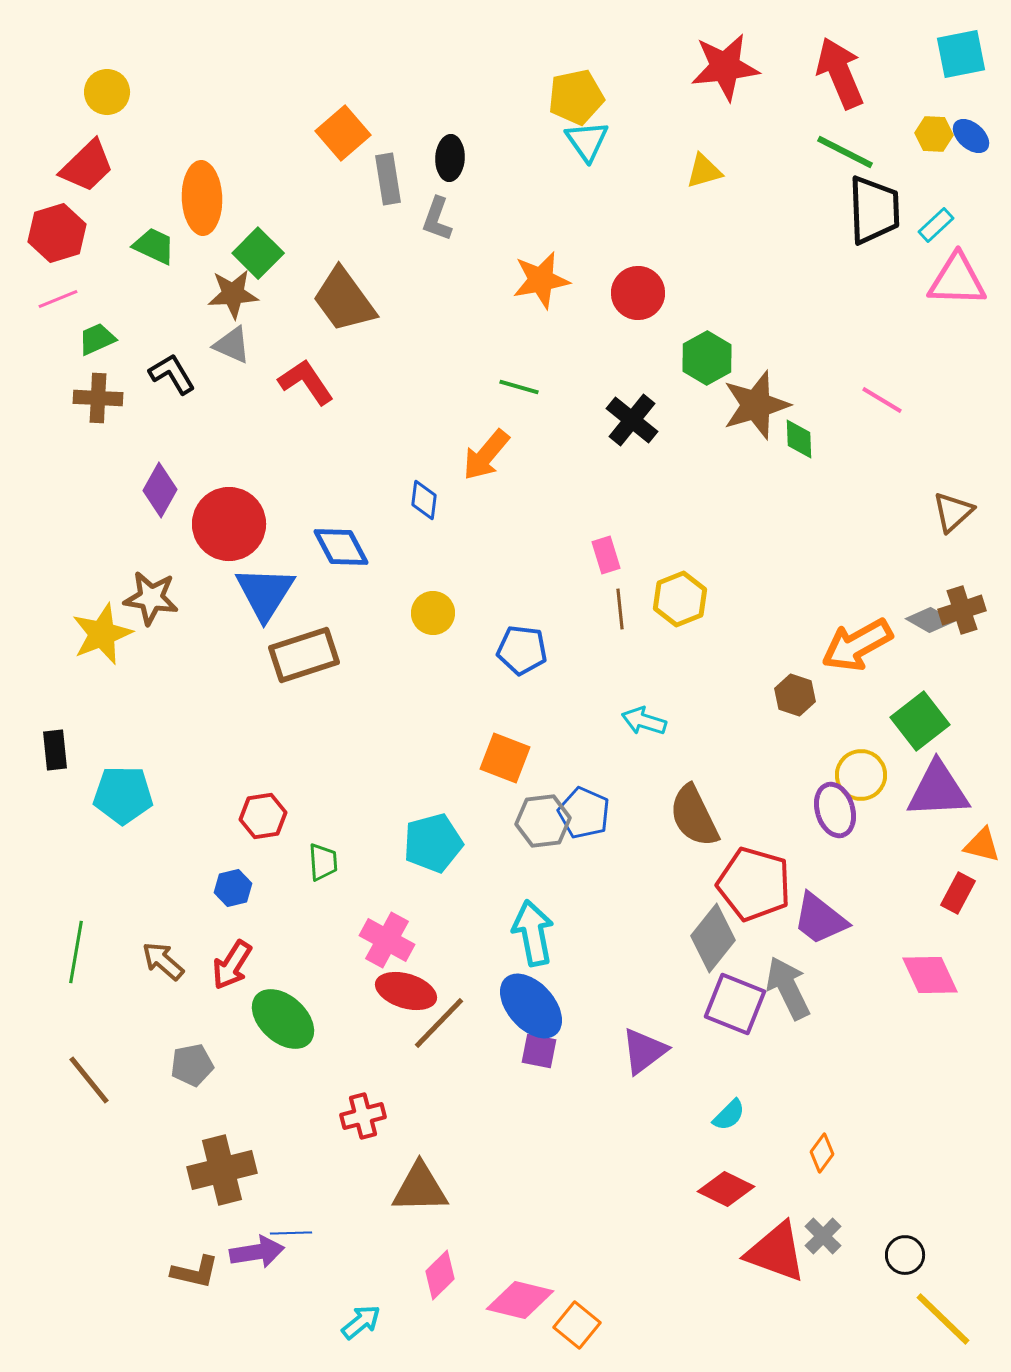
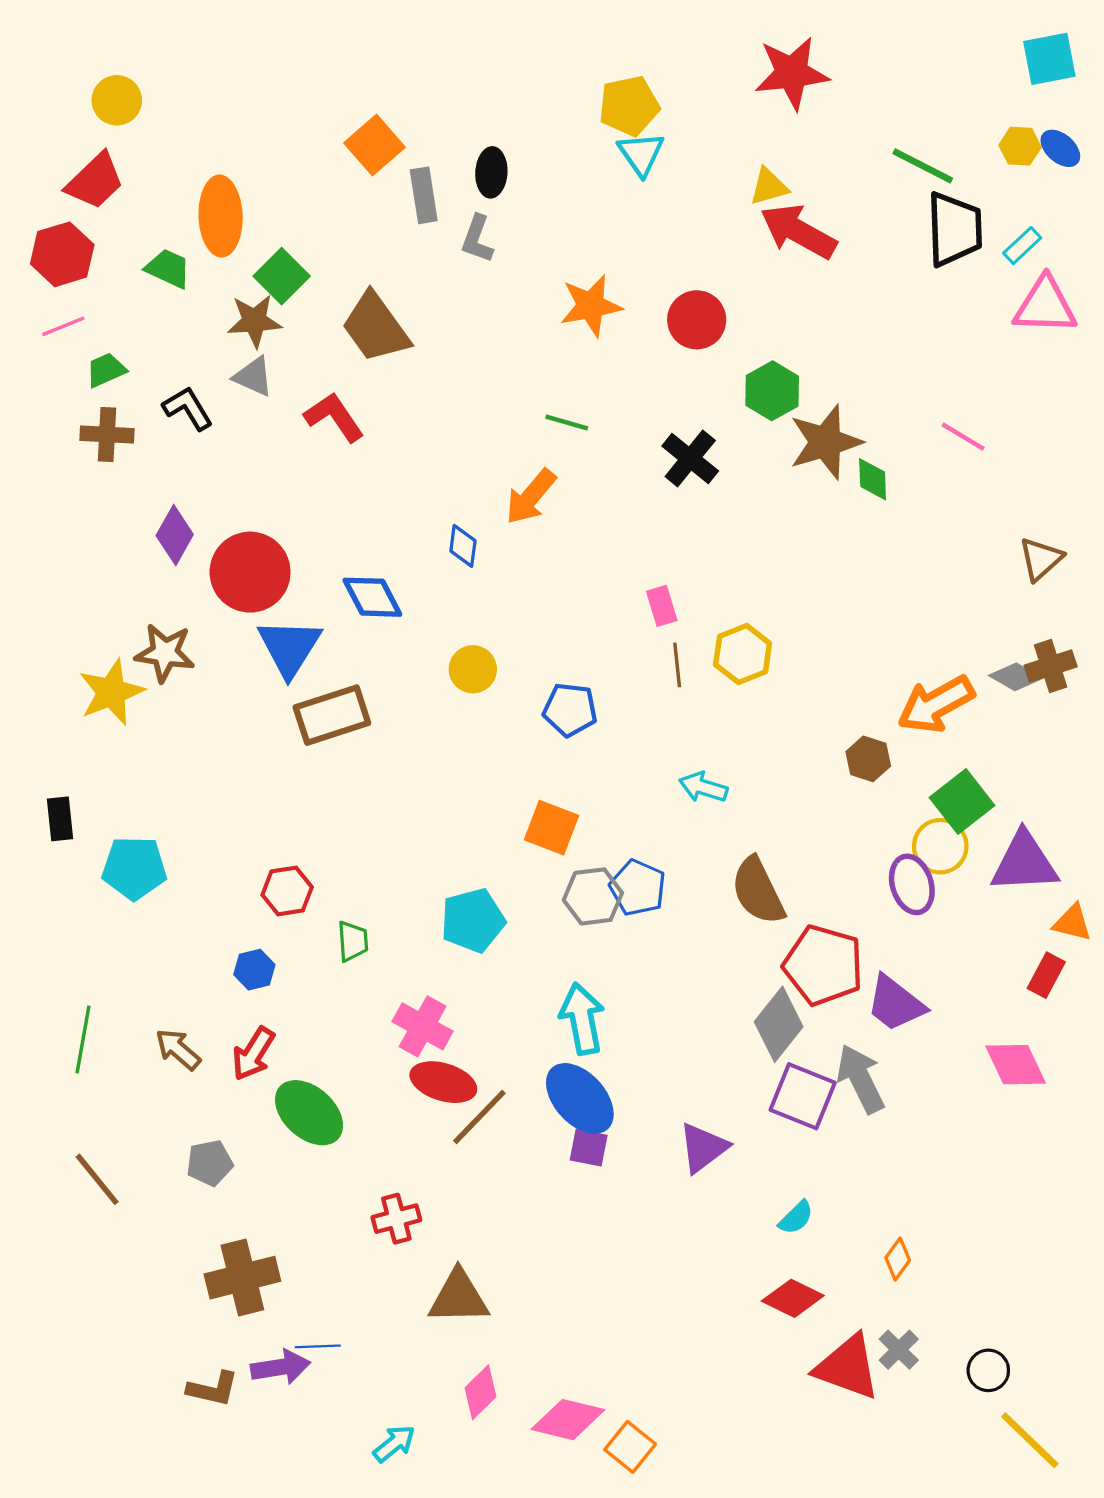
red arrow: (840, 73) -> (798, 231), moved, turned -38
green square: (920, 721) -> (962, 801), moved

